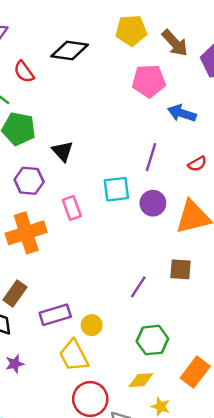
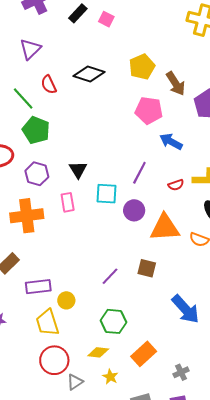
yellow pentagon: (131, 30) -> (142, 67), turned -30
black triangle: (63, 151) -> (78, 170), moved

